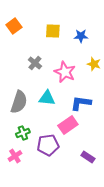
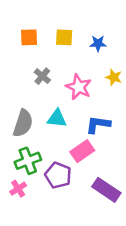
orange square: (14, 26) -> (29, 37), moved, turned 35
green cross: (23, 133) -> (28, 161), size x1.5
purple pentagon: (48, 145) -> (58, 175), turned 30
purple rectangle: (88, 157) -> (106, 190), size x1.6

